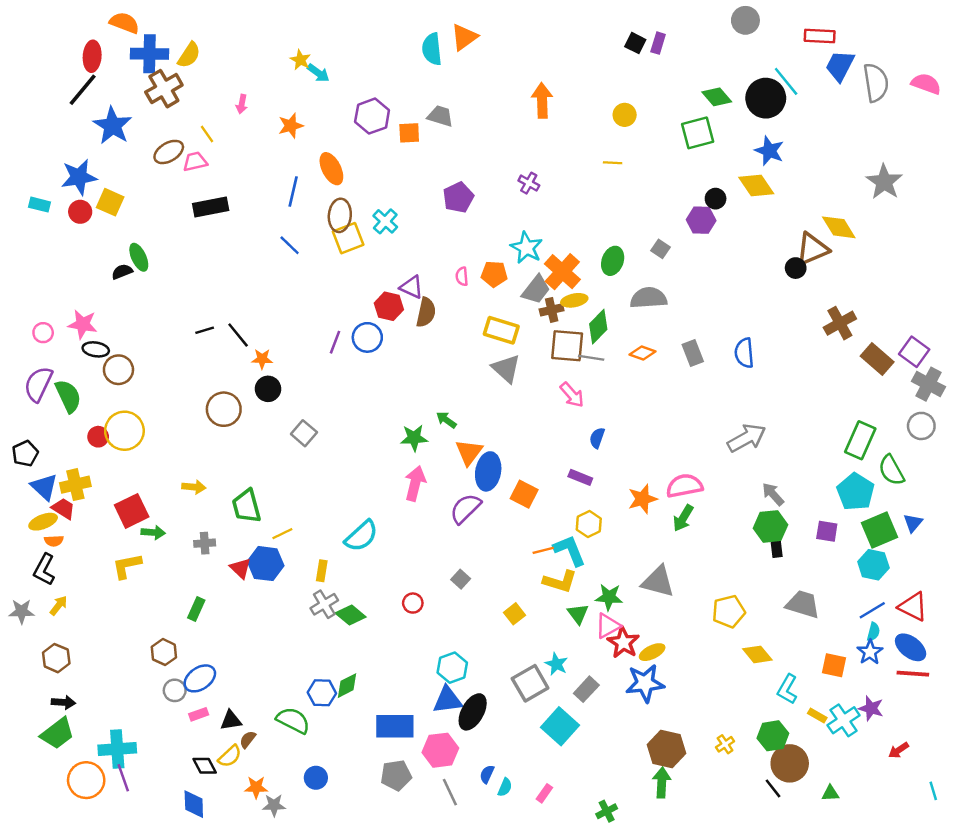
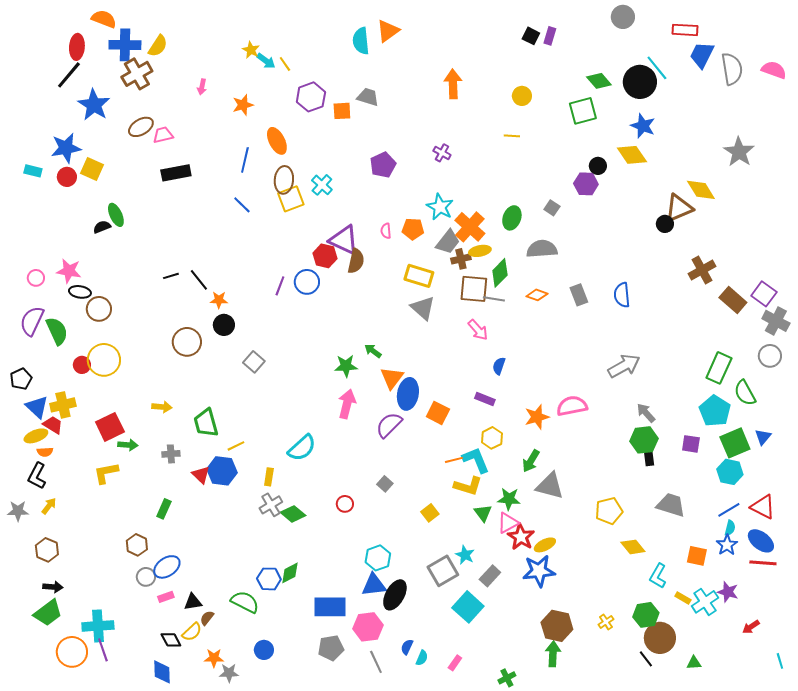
yellow line: (207, 134) -> (285, 64), moved
purple triangle: (412, 287) -> (344, 240), size x1.5
green arrow: (683, 518) -> (531, 461), moved

